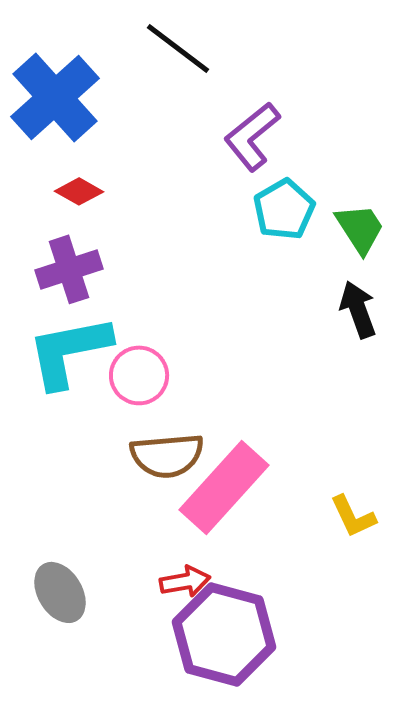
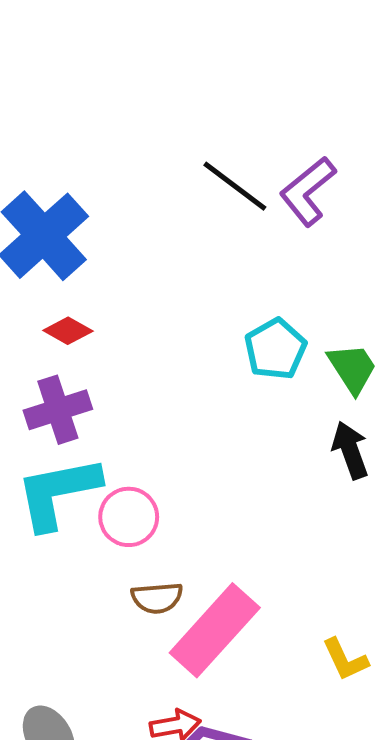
black line: (178, 48) -> (235, 186), moved
purple L-shape: (252, 136) -> (308, 191), moved
brown semicircle: (167, 455) -> (157, 598), size x0.7

